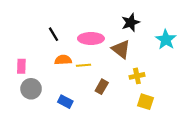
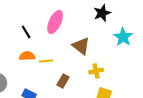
black star: (131, 22) -> (102, 13), moved
black line: (54, 34) -> (26, 32), moved
pink ellipse: (91, 38) -> (55, 22), moved, turned -65

